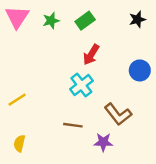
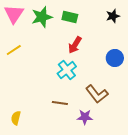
green star: (51, 21) -> (42, 17), size x1.5
green rectangle: (85, 21) -> (70, 17), turned 49
yellow line: (17, 100) -> (14, 50), moved

